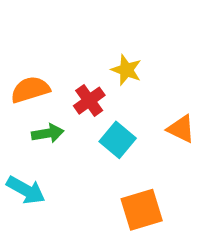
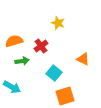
yellow star: (126, 70) -> (58, 23), moved
cyan square: (118, 140) -> (54, 73), moved

